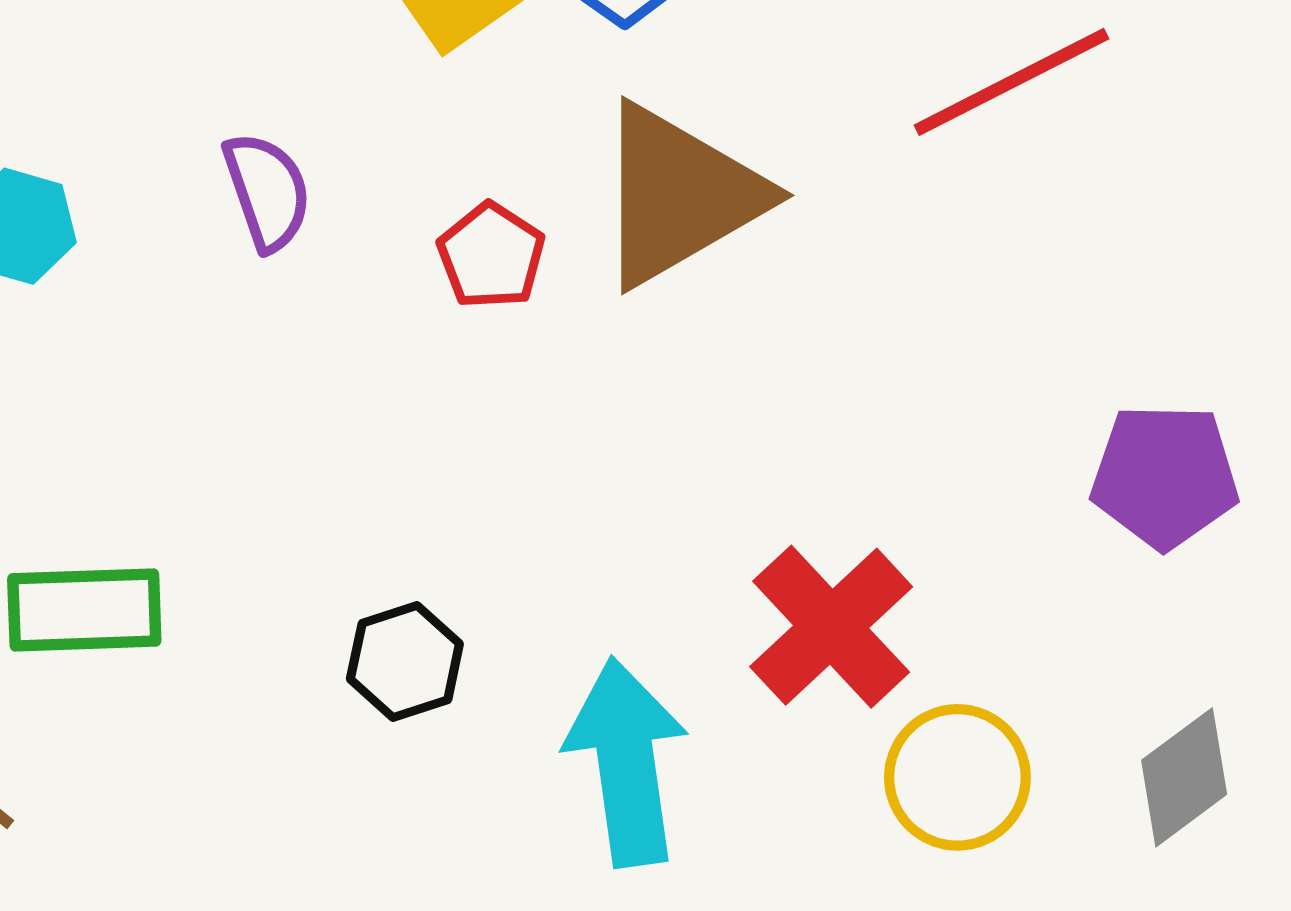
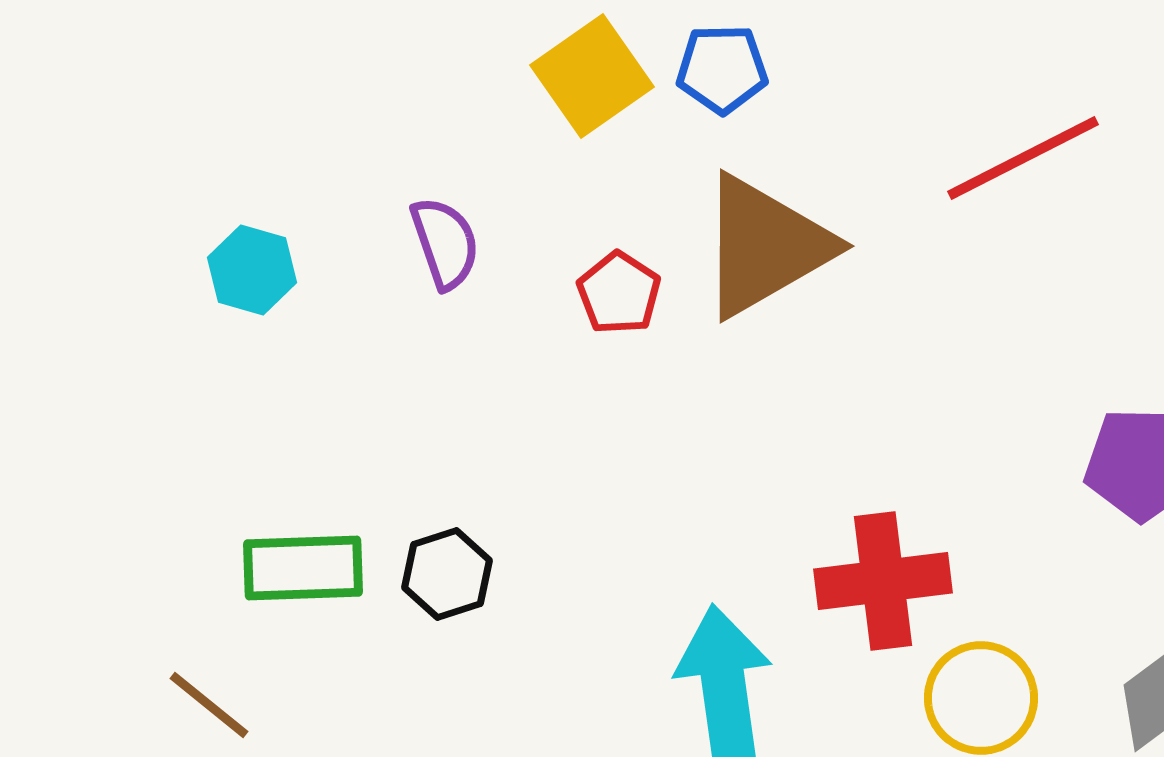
red cross: (831, 627) -> (883, 581), turned 36
black hexagon: (405, 661) -> (447, 574), moved

